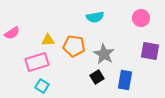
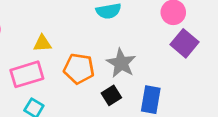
orange pentagon: (74, 46) -> (79, 69), moved
purple square: (150, 51) -> (185, 43), moved, turned 30

